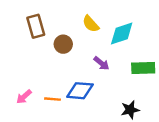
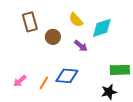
purple arrow: (101, 63) -> (81, 46), moved
green rectangle: (143, 68) -> (120, 70), moved
orange line: (53, 99) -> (44, 83), turned -64

